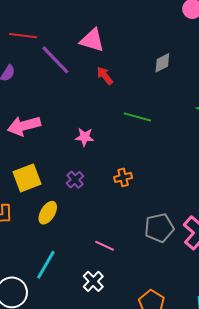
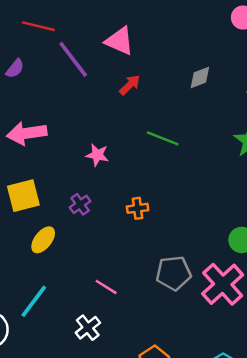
red arrow: (105, 76) -> (130, 85), turned 78

